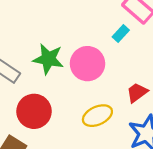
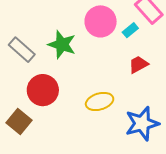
pink circle: (87, 64) -> (101, 21), moved
red trapezoid: (137, 93) -> (138, 64), moved

